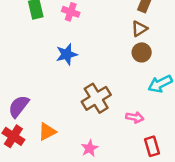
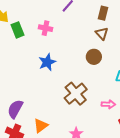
brown triangle: (139, 29) -> (102, 34), turned -32
brown circle: (142, 52) -> (94, 57), moved

